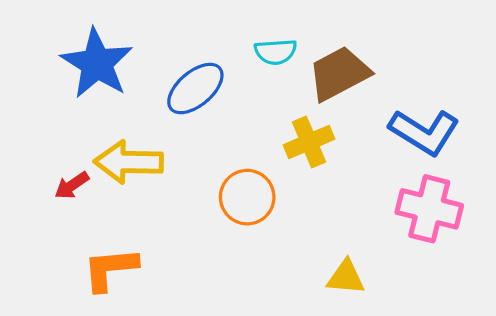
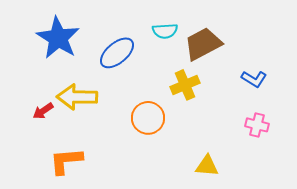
blue L-shape: (424, 132) -> (254, 79), size x0.6
pink cross: (429, 209) -> (257, 125), size x0.6

